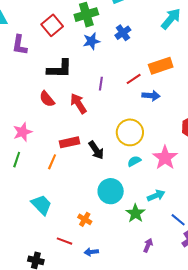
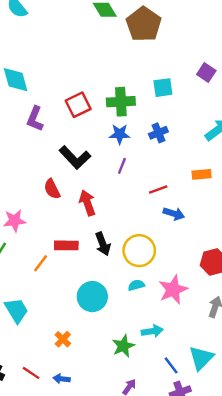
orange rectangle: (161, 66) -> (202, 174), moved, size x0.7
black L-shape: (60, 69) -> (75, 157), turned 32
purple line: (101, 84) -> (122, 166), moved
black arrow: (96, 150) -> (103, 244), moved
cyan circle: (111, 191) -> (92, 297), moved
red line: (64, 241) -> (31, 373), moved

